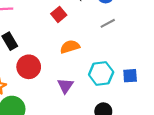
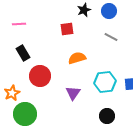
red square: (59, 14) -> (67, 29), turned 32
gray line: (108, 23) -> (111, 37), turned 56

